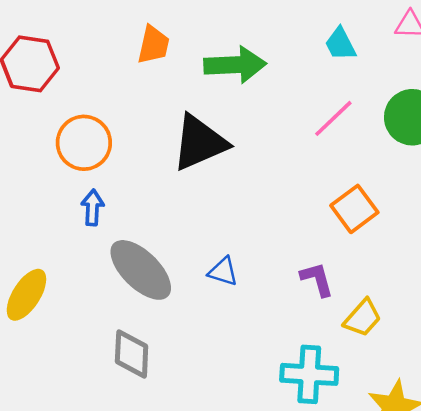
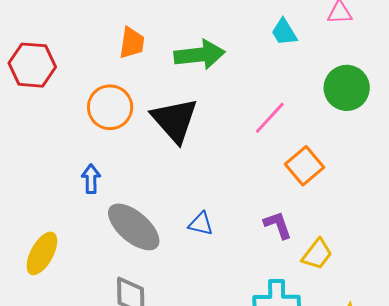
pink line: (333, 118) -> (270, 118), moved
orange circle: (84, 143) -> (110, 107), moved
black triangle: (200, 143) -> (175, 120), turned -44

